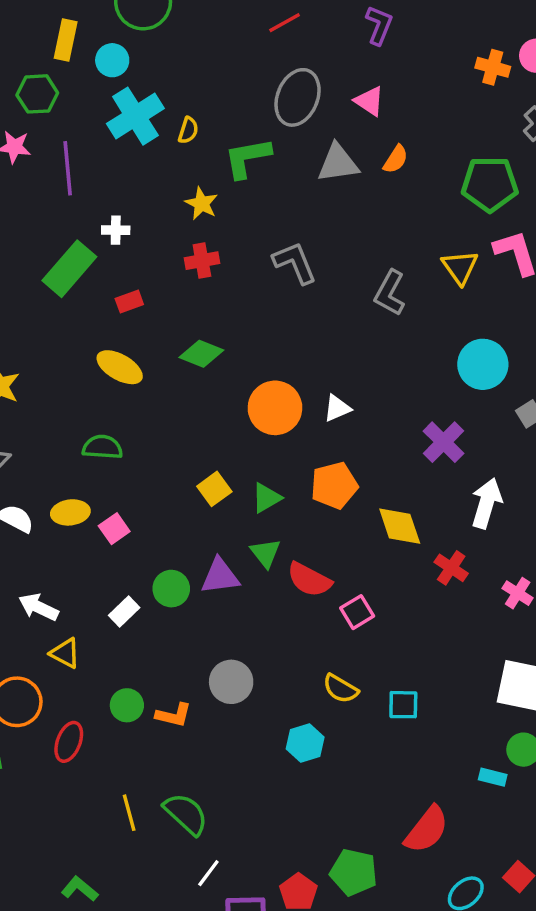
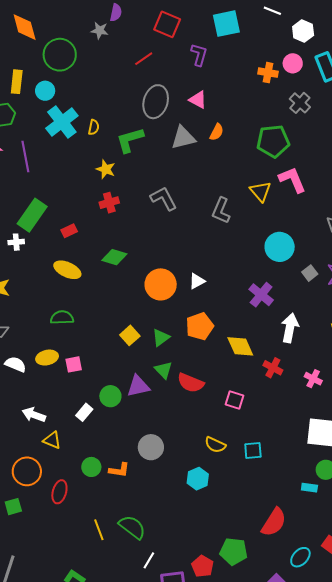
white cross: (116, 230) -> (16, 242), moved
pink square: (114, 529) -> (74, 364), turned 30
pink square: (357, 612) -> (234, 400), moved, turned -36

